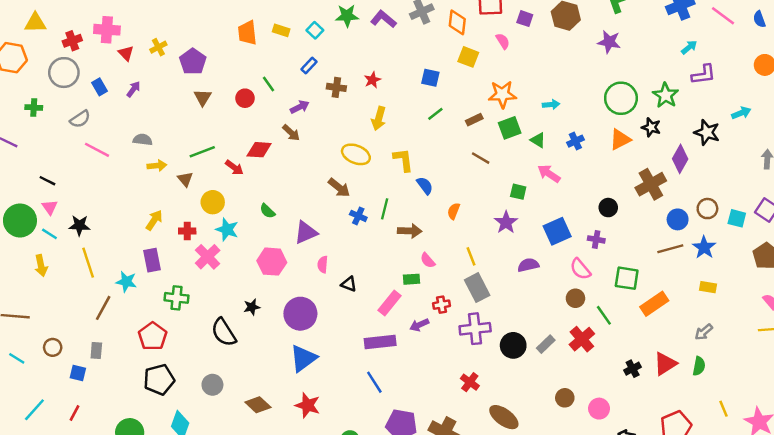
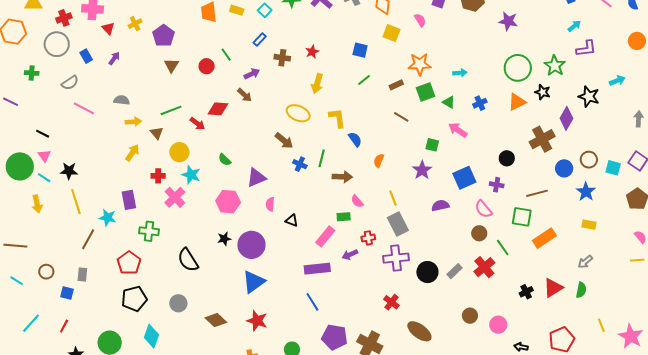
yellow arrow: (154, 220) -> (132, 153), moved
brown line: (670, 249) -> (537, 193), moved
black star: (252, 307) -> (224, 239), moved

